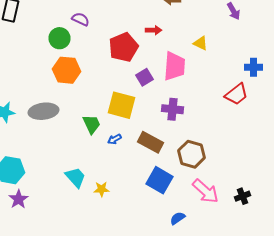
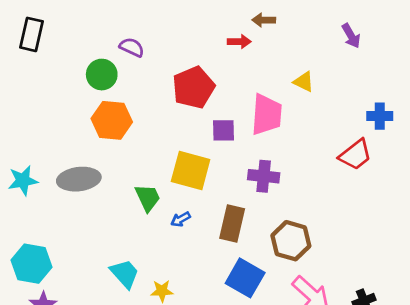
red arrow: (154, 30) -> (239, 42), moved
purple square: (144, 77) -> (224, 130), turned 30
brown rectangle: (150, 142) -> (232, 224), turned 75

